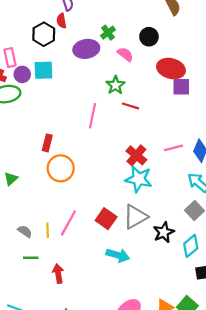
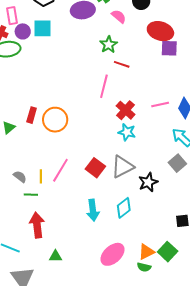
pink line: (93, 116) -> (104, 86), moved
red rectangle: (47, 143) -> (32, 115), moved
cyan star: (139, 179) -> (127, 132), size x0.7
cyan diamond: (191, 246) -> (124, 208), moved
cyan arrow: (118, 255) -> (93, 210), moved, turned 65
green line: (31, 258) -> (31, 195), moved
red arrow: (58, 274) -> (37, 225), moved, size x1.4

